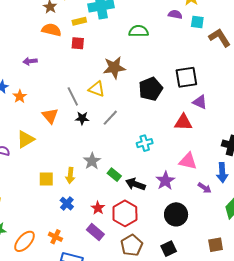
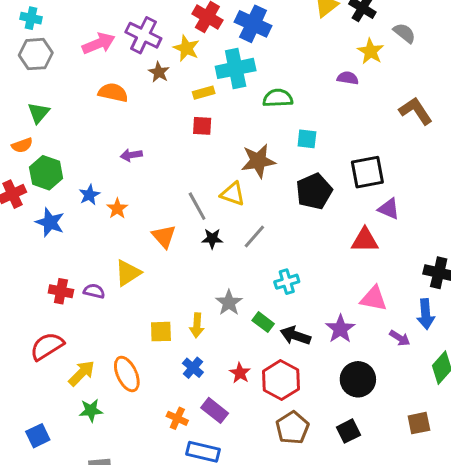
cyan square: (197, 22) -> (307, 139), moved
orange semicircle: (51, 30) -> (113, 93), moved
green semicircle: (138, 31) -> (278, 98), moved
cyan cross: (145, 143) -> (287, 282), moved
purple rectangle: (95, 232) -> (215, 410), moved
orange ellipse: (25, 241) -> (127, 374), moved, turned -65

